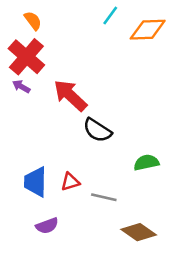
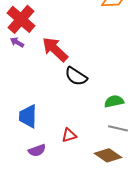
red triangle: (70, 182) -> (69, 135), moved
gray line: (104, 197) -> (118, 128), moved

